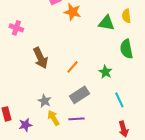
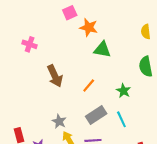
green triangle: (106, 23) -> (102, 50), moved
cyan line: (119, 100) -> (121, 119), moved

